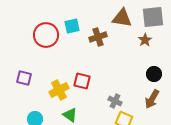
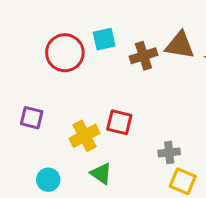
brown triangle: (122, 18) -> (180, 45), moved
gray cross: (115, 101) -> (169, 152), turned -32

